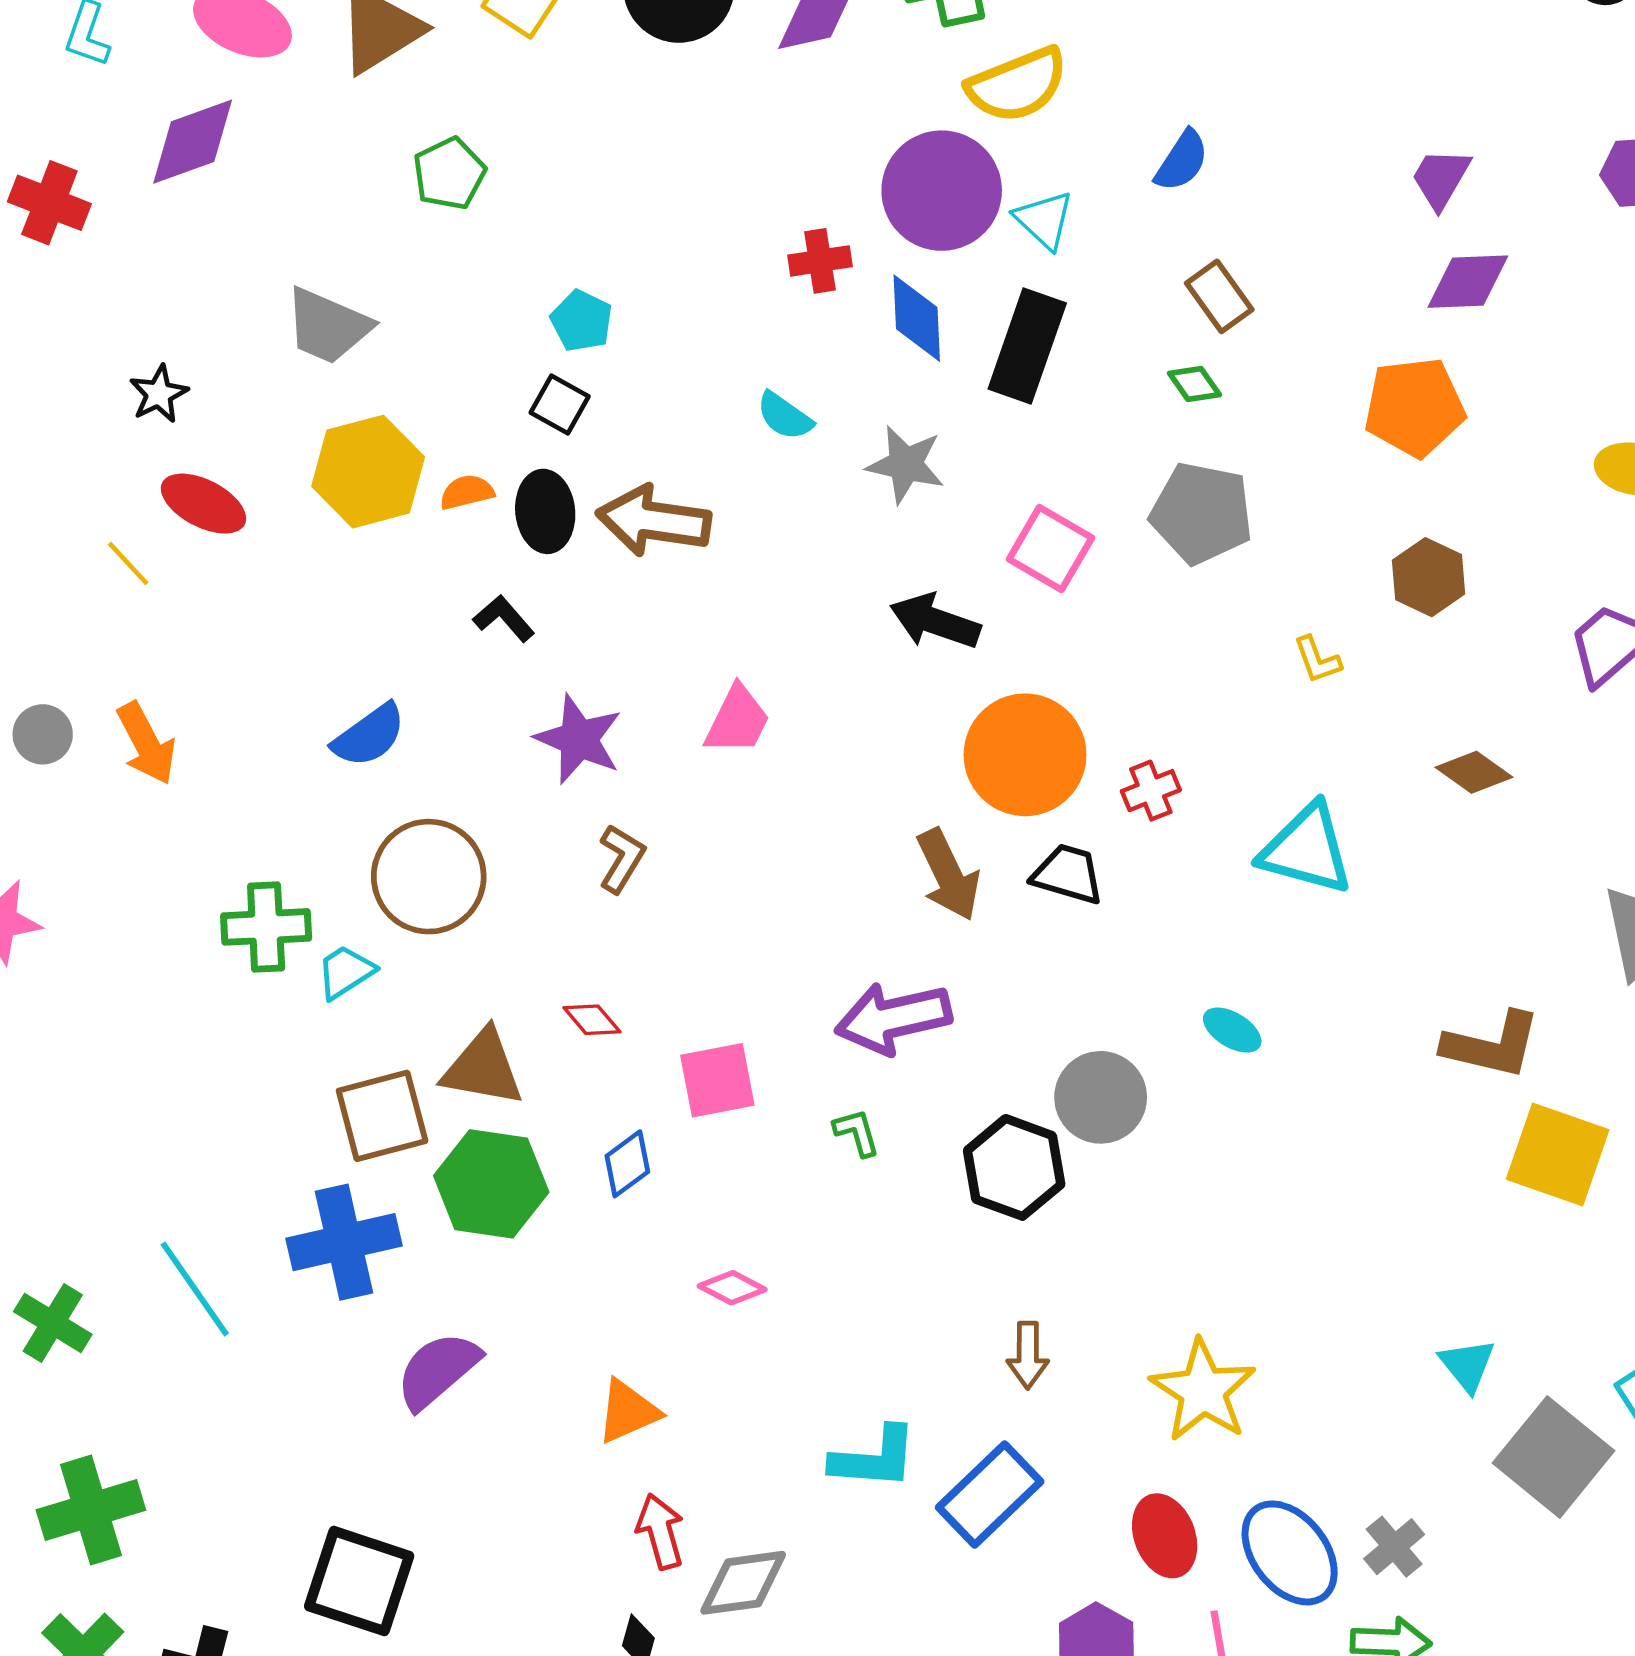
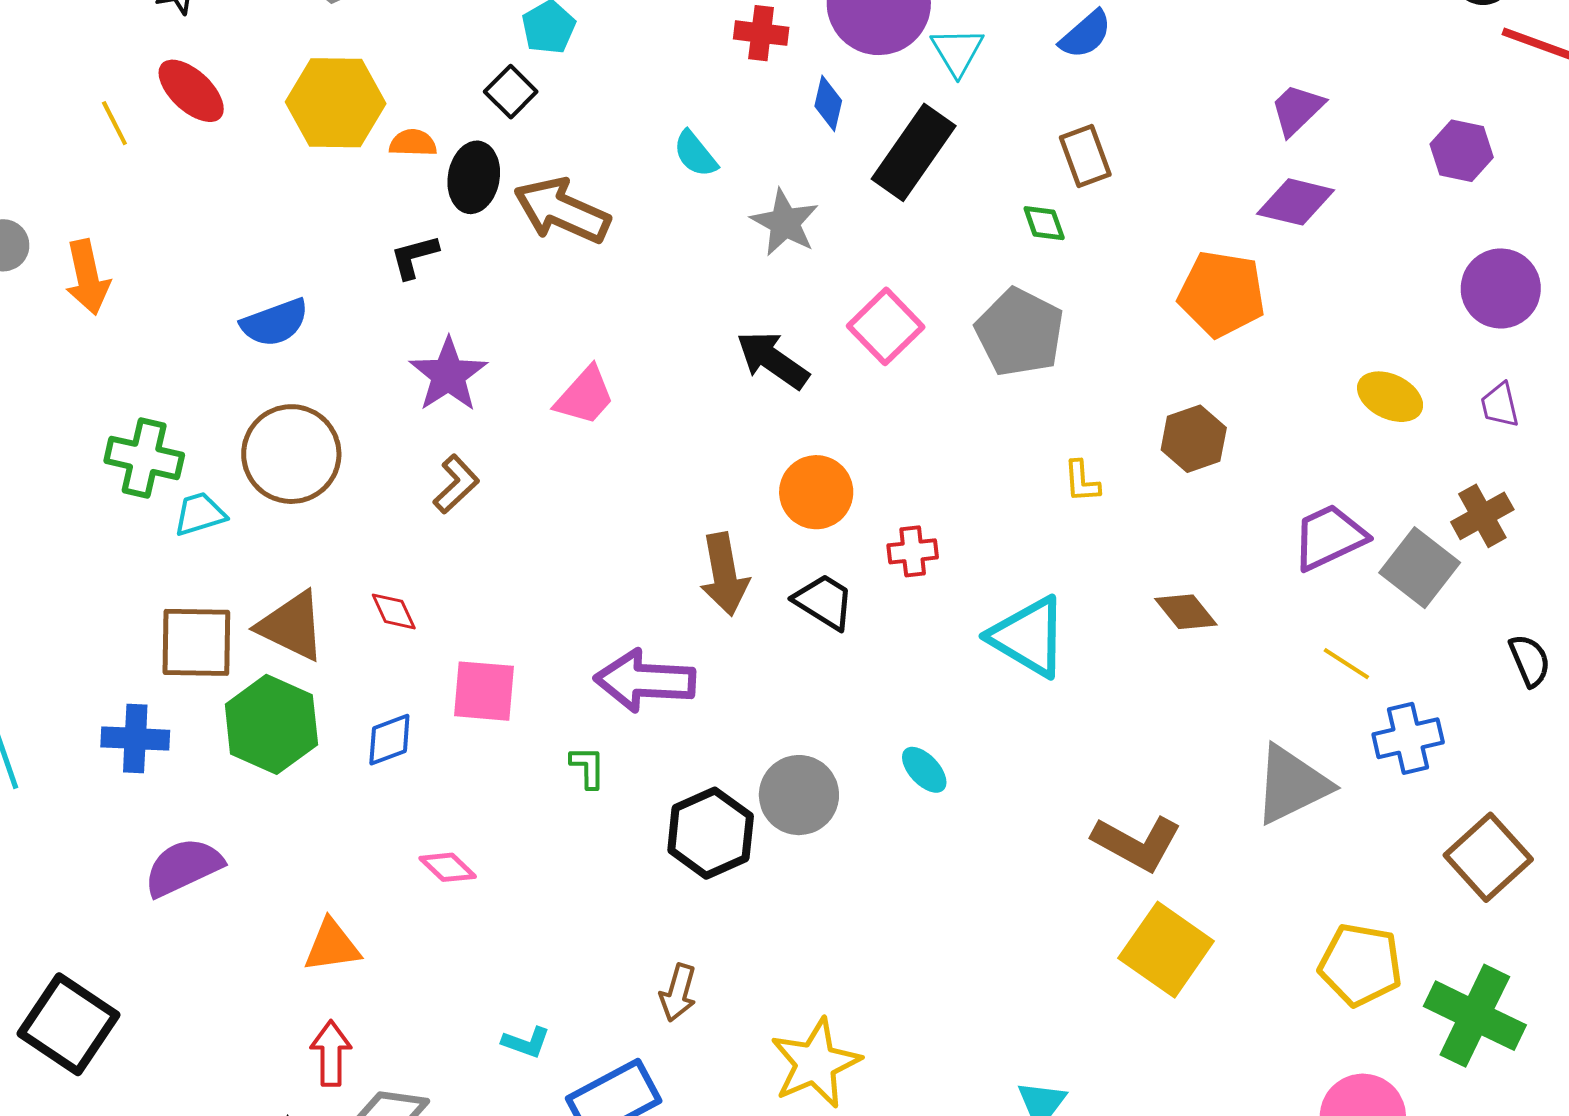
blue diamond: (917, 318) -> (828, 103), size x0.7
black L-shape: (504, 618) -> (414, 257), turned -80
orange circle: (1025, 755) -> (816, 492), size x0.7
blue cross: (344, 1242) -> (135, 739), size x0.7
cyan L-shape: (874, 1458) -> (526, 1042), size x0.6

